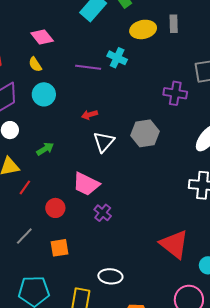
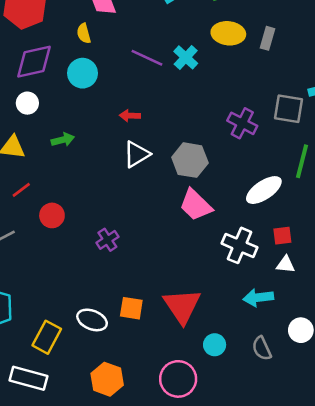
pink trapezoid: (86, 184) -> (196, 205), moved
red line: (25, 187) -> (21, 190), moved
orange square: (59, 248) -> (131, 308), moved

